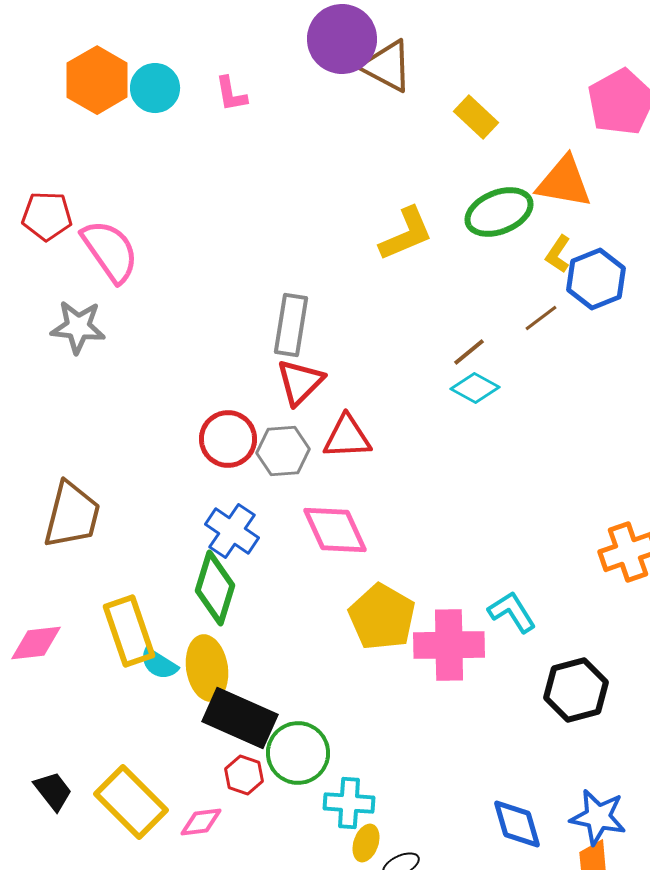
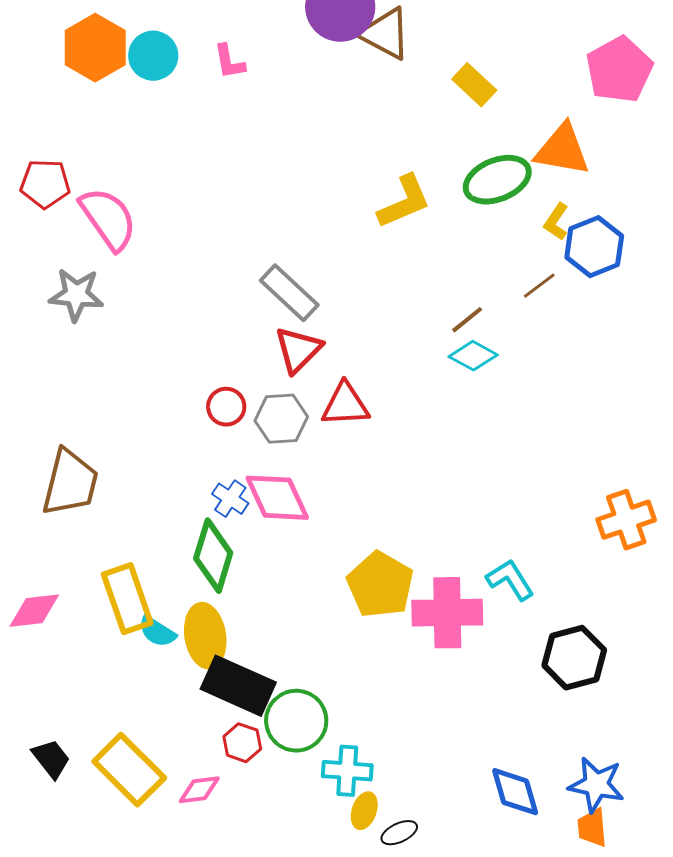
gray rectangle: (291, 325) -> (289, 293), turned -56
red circle: (228, 439) -> (226, 407), size x0.7
pink diamond: (335, 530) -> (277, 498), moved
blue cross: (232, 531) -> (230, 499), size x0.7

